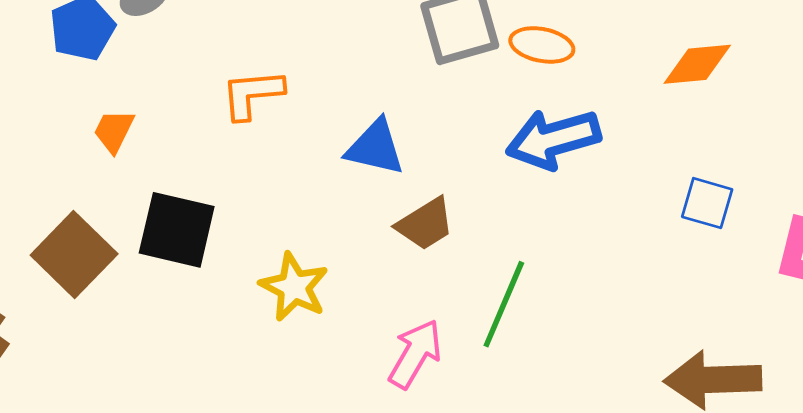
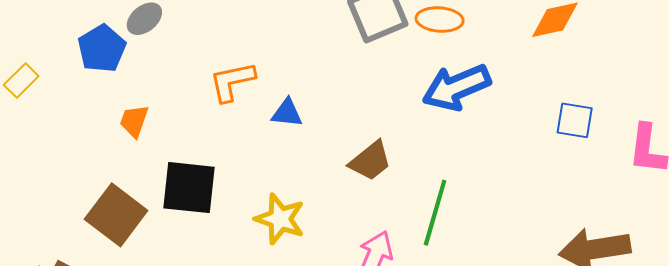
blue triangle: (375, 147) -> (287, 113), moved, size x0.7

